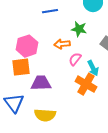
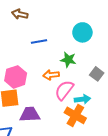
pink semicircle: (75, 59) -> (64, 90), size x1.5
cyan arrow: (93, 68) -> (82, 99), turned -70

